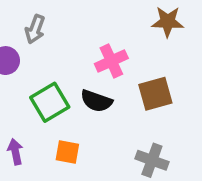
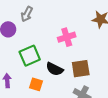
brown square: (155, 94) -> (81, 69), moved
black semicircle: (96, 101) -> (55, 69), moved

